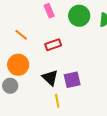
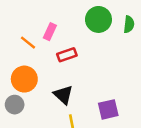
pink rectangle: (49, 11) -> (50, 32), moved, turned 48
purple square: (72, 80) -> (108, 109), moved

